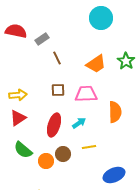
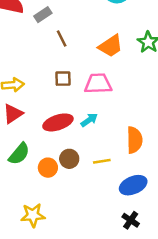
orange semicircle: (115, 112) -> (134, 140), moved
red ellipse: (54, 125) -> (58, 122), turned 55
yellow line: (89, 147) -> (102, 161), moved
green semicircle: (23, 150) -> (19, 154), turned -90

